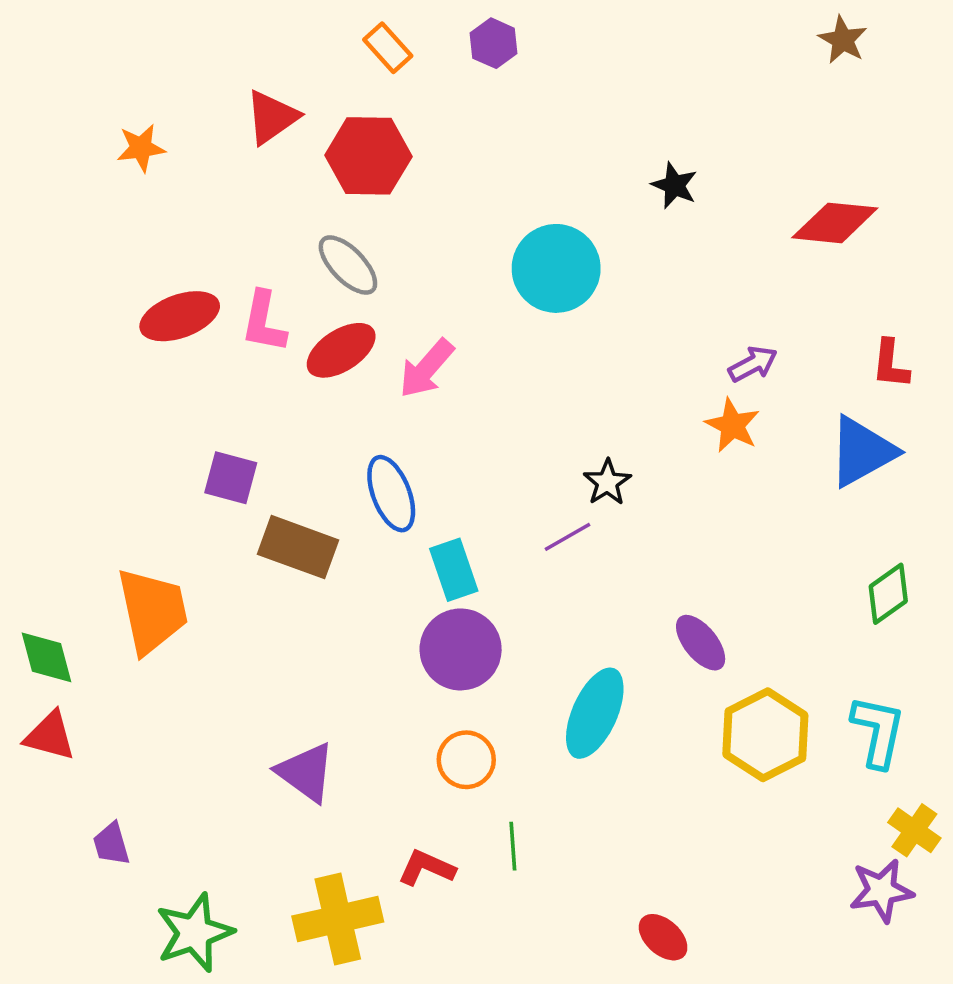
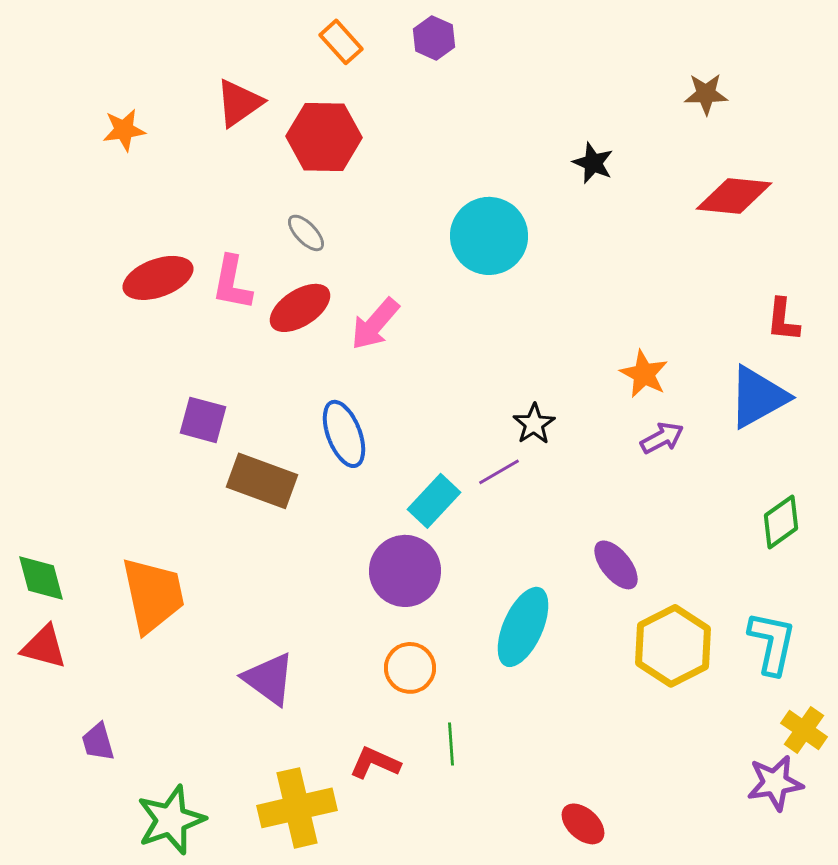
brown star: (843, 40) -> (706, 94), moved, turned -30
gray ellipse: (348, 265) -> (306, 233), size x0.7
purple arrow: (753, 364) -> (662, 438), moved
cyan rectangle: (454, 570) -> (434, 501), moved, turned 62
orange trapezoid: (152, 611) -> (153, 595), moved

